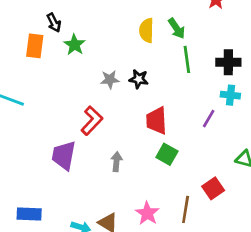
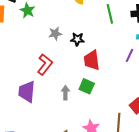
black star: (139, 79) -> (77, 39), moved
green square: (167, 154) -> (87, 86), moved

